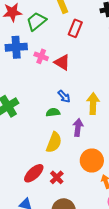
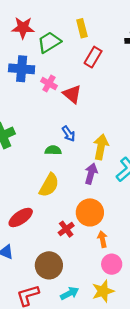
purple arrow: (78, 127) -> (91, 174), moved
red cross: (57, 177) -> (66, 229), moved

